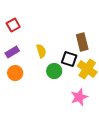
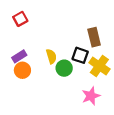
yellow semicircle: (41, 51) -> (51, 56), moved
purple rectangle: (12, 52) -> (19, 56), moved

